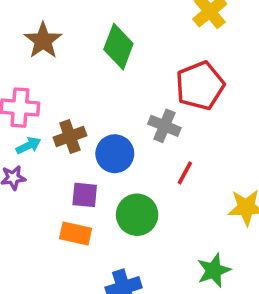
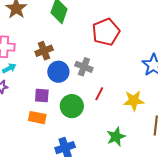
gray cross: (164, 126) -> (84, 67), moved
brown cross: (70, 137) -> (44, 51), moved
red line: (185, 173) -> (99, 94), moved

